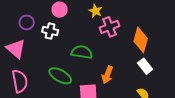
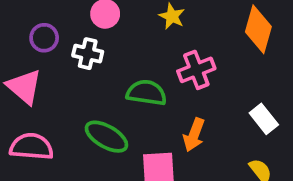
pink cross: (109, 27) -> (196, 70), moved
orange diamond: (141, 40) -> (258, 29), moved
pink semicircle: (20, 81) -> (31, 147), turned -75

